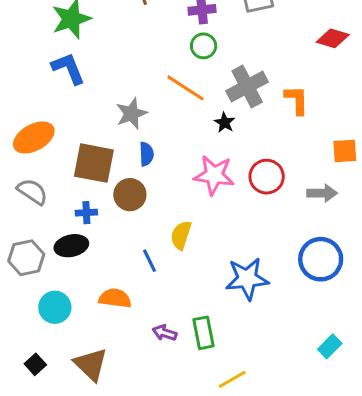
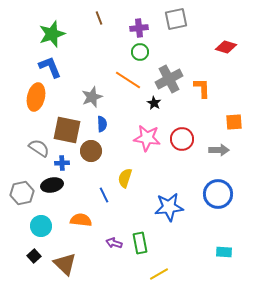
orange ellipse: (34, 138) -> (36, 97), moved, turned -48
gray semicircle: (32, 192) -> (39, 148), moved
cyan rectangle: (330, 346) -> (224, 252), turned 49
black square: (35, 364) -> (34, 256), moved

